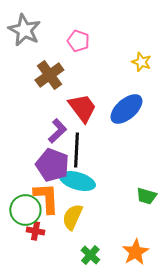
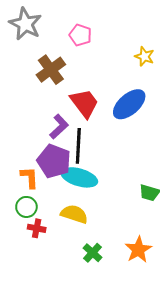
orange L-shape: (46, 198) -> (29, 177), moved, size x0.7
green circle: (25, 210) -> (26, 207), size x0.7
yellow semicircle: (72, 217) -> (74, 214), turned 84

